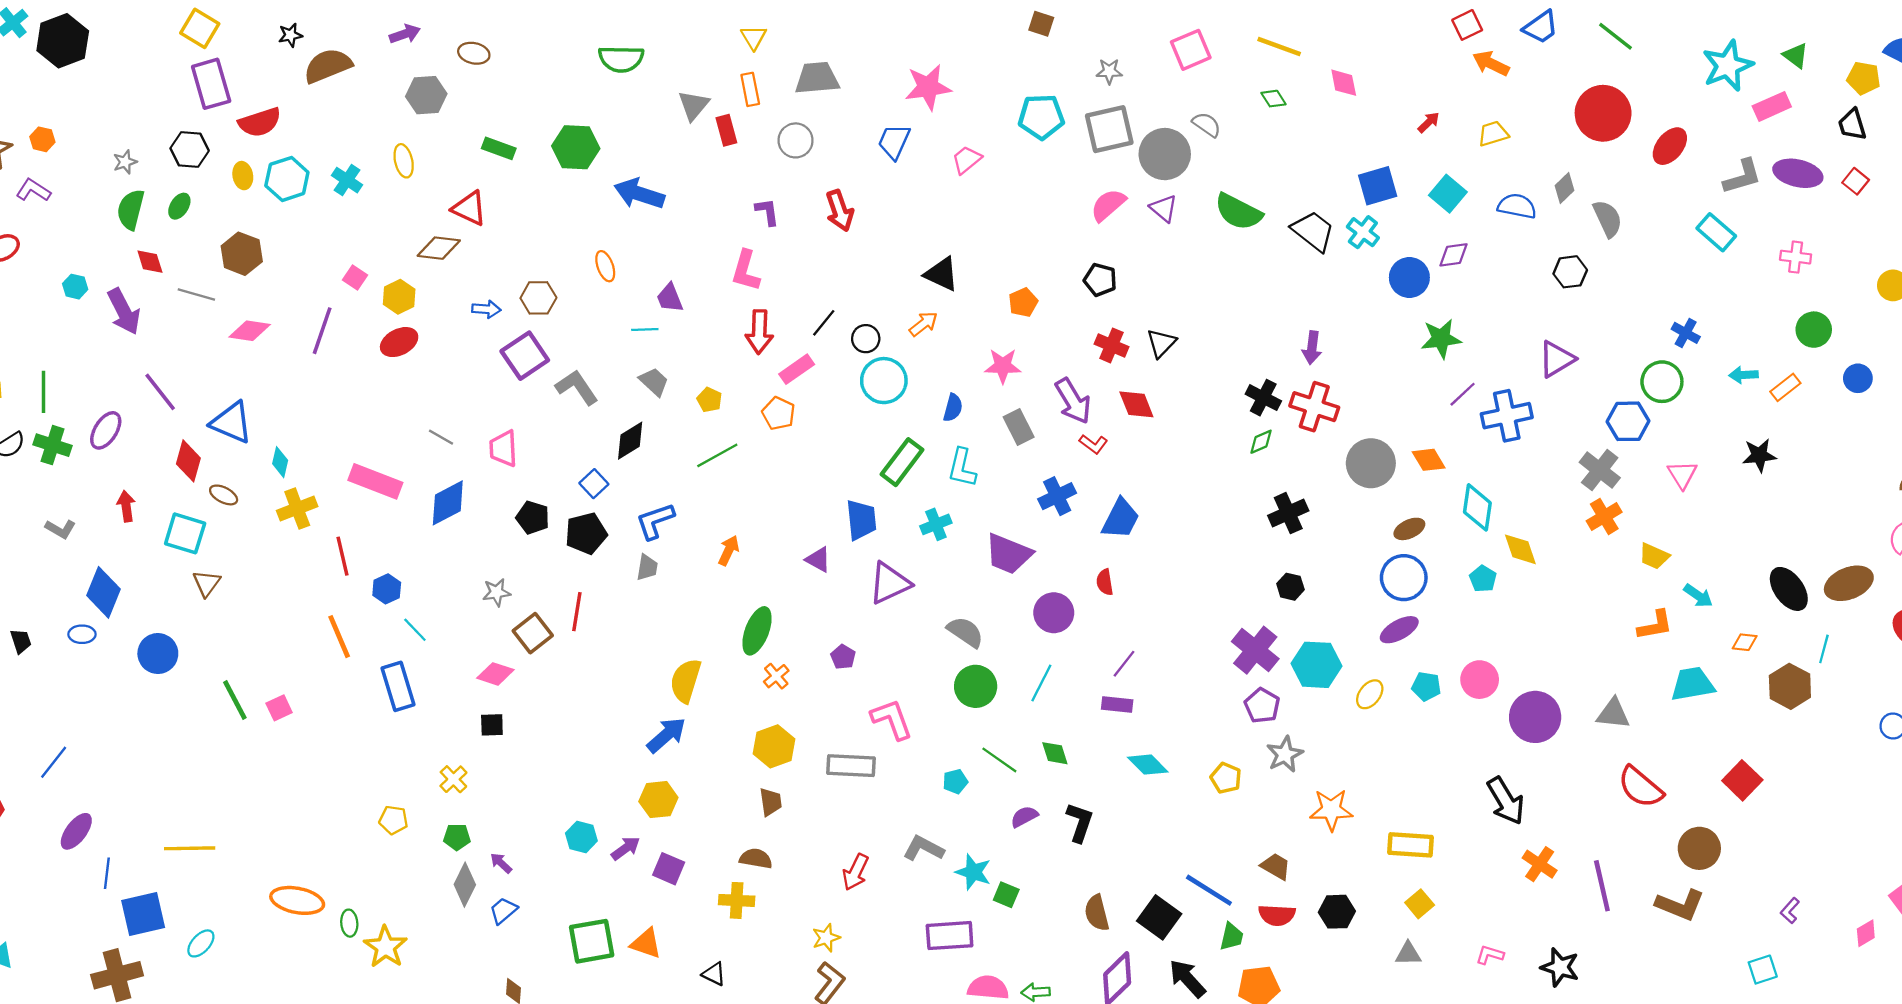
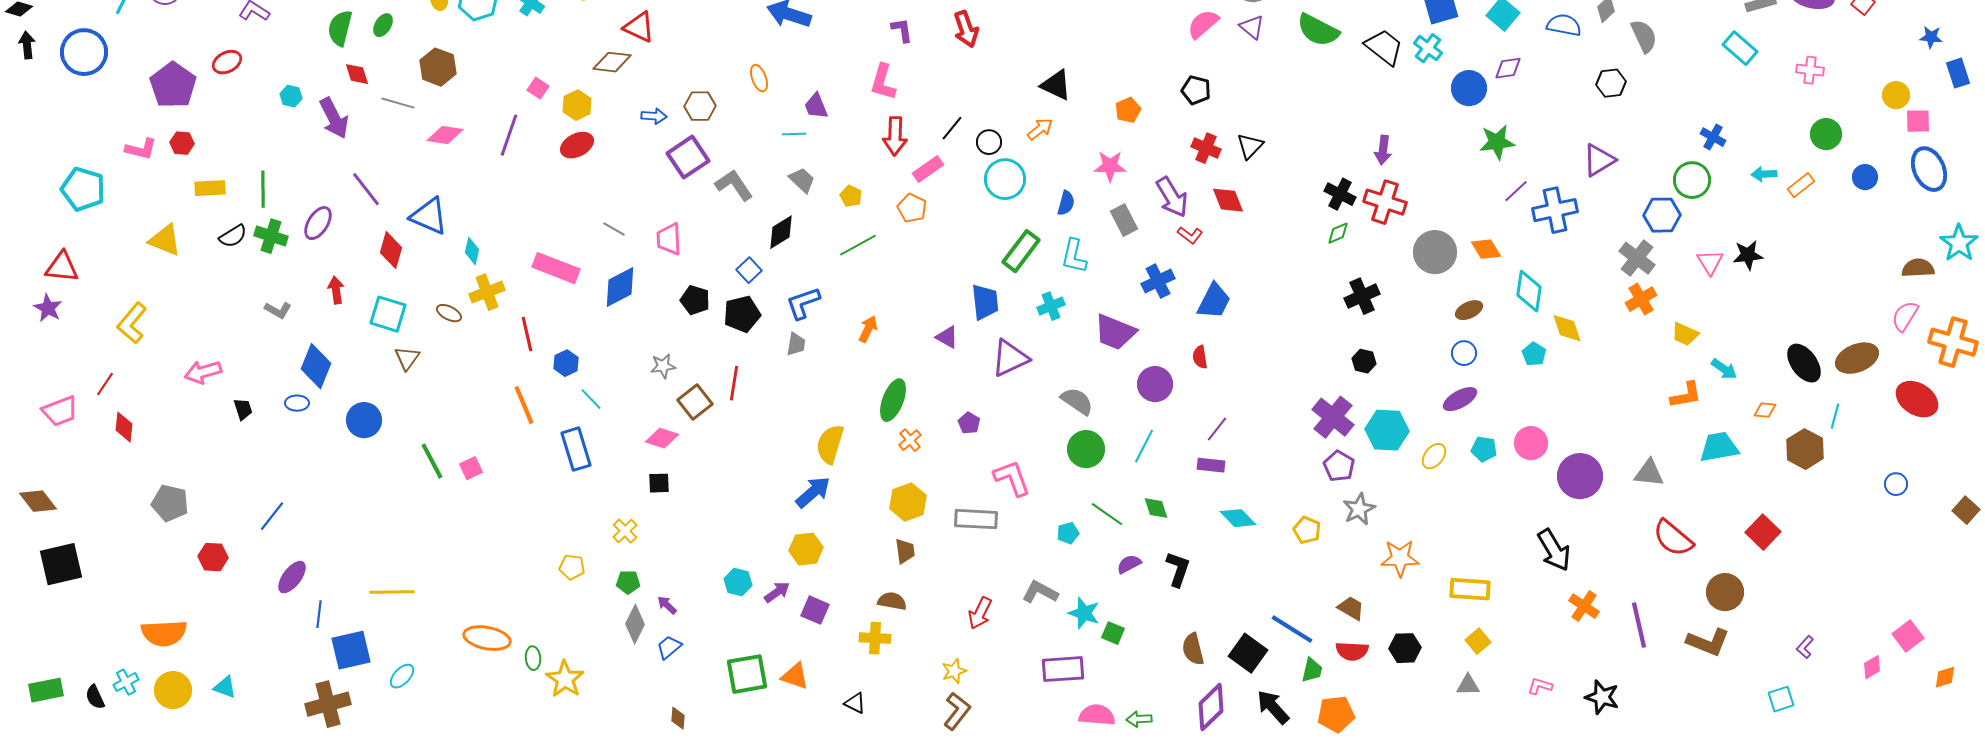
black star: (1759, 455) -> (1748, 255), moved
brown ellipse: (224, 495) -> (449, 313), moved
blue circle: (1404, 578) -> (1464, 353), size x0.6

